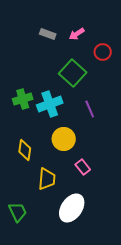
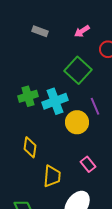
gray rectangle: (48, 34) -> (40, 31), moved
yellow circle: (64, 139) -> (77, 122), moved

